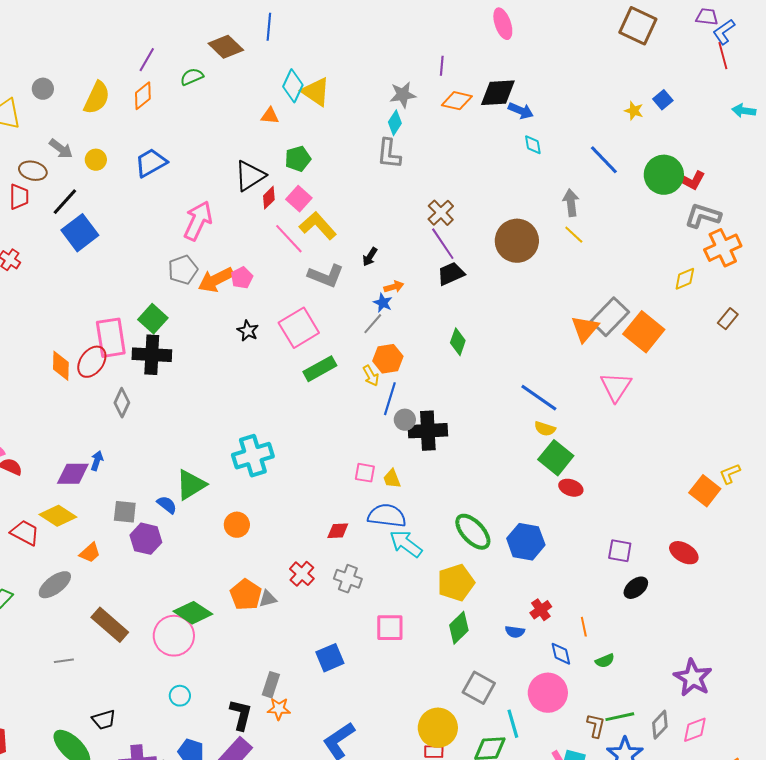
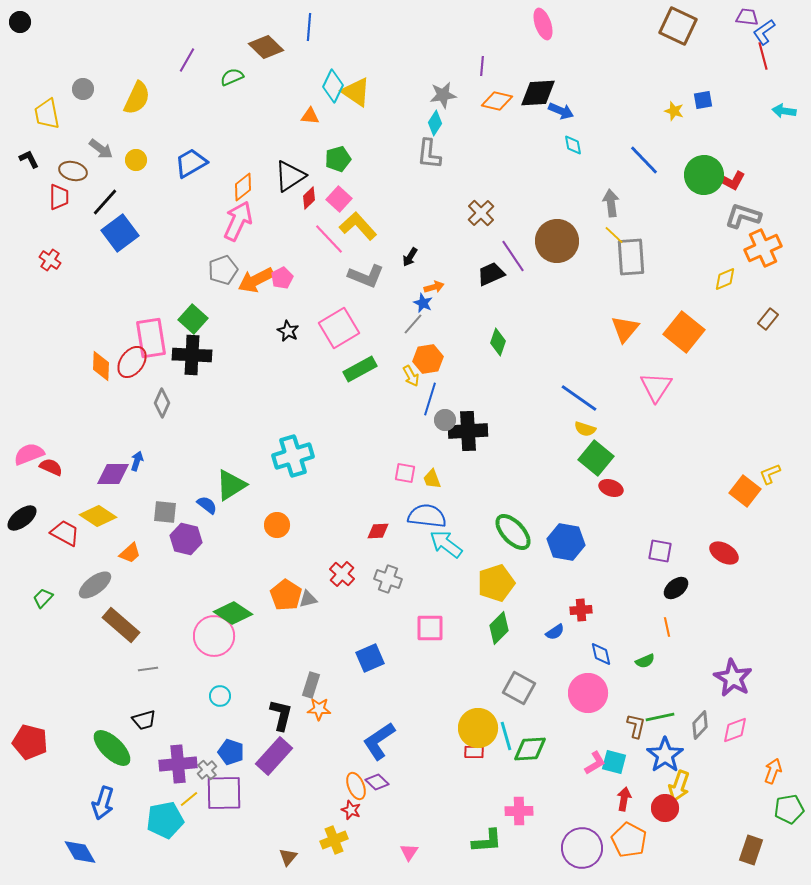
orange diamond: (143, 96) -> (243, 187), moved
blue square: (663, 100) -> (703, 100), turned 30
purple line: (443, 244) -> (513, 256), moved
gray rectangle: (610, 317) -> (631, 257), moved, turned -48
red cross: (541, 610) -> (581, 610), turned 30
brown rectangle: (110, 625) -> (121, 625), moved
orange line: (584, 627) -> (667, 627), moved
blue semicircle: (515, 632) -> (555, 632), turned -42
gray line: (64, 661) -> (148, 669), moved
cyan line: (513, 724) -> (506, 736), moved

